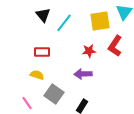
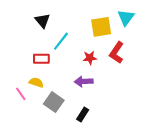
cyan line: (64, 23) -> (61, 41), moved
pink line: (27, 103) -> (21, 94), moved

